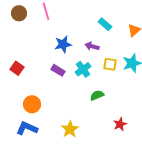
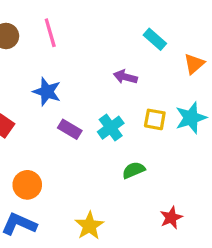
cyan rectangle: (105, 24) -> (155, 39), moved
blue star: (63, 44) -> (47, 92), moved, turned 30
purple arrow: (92, 46) -> (125, 77), moved

